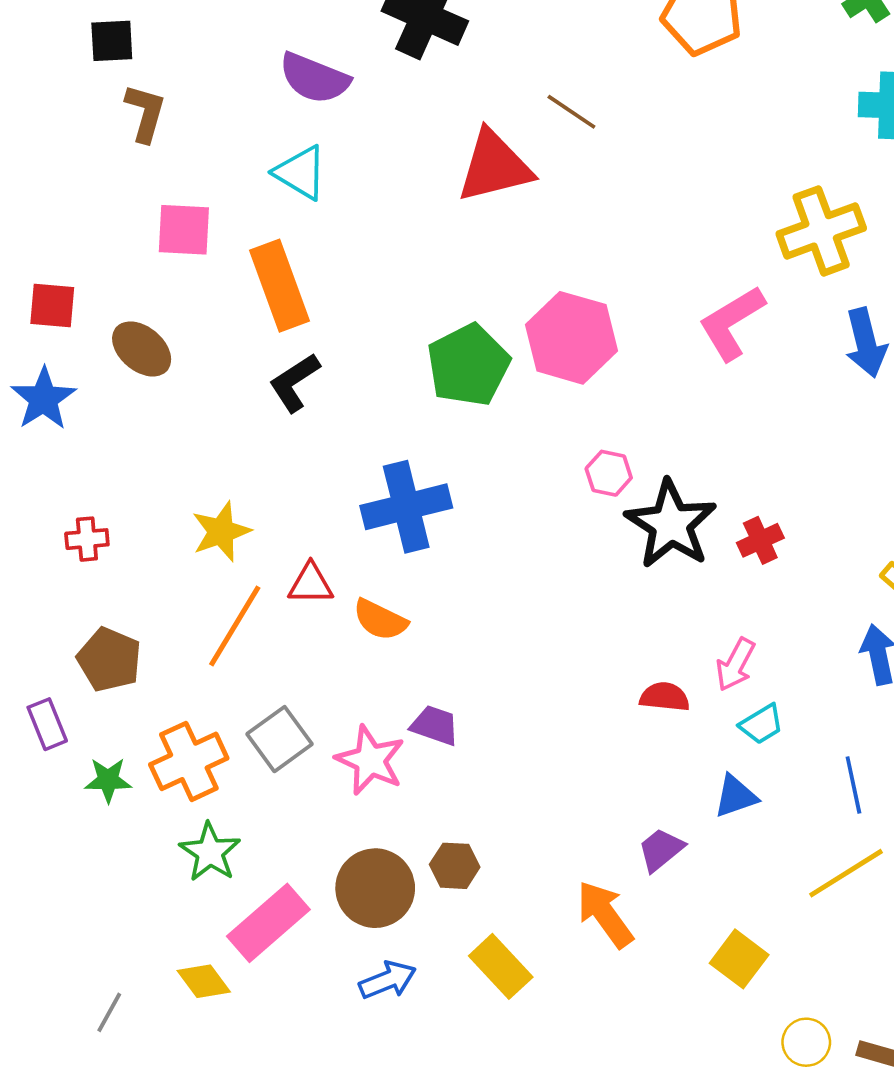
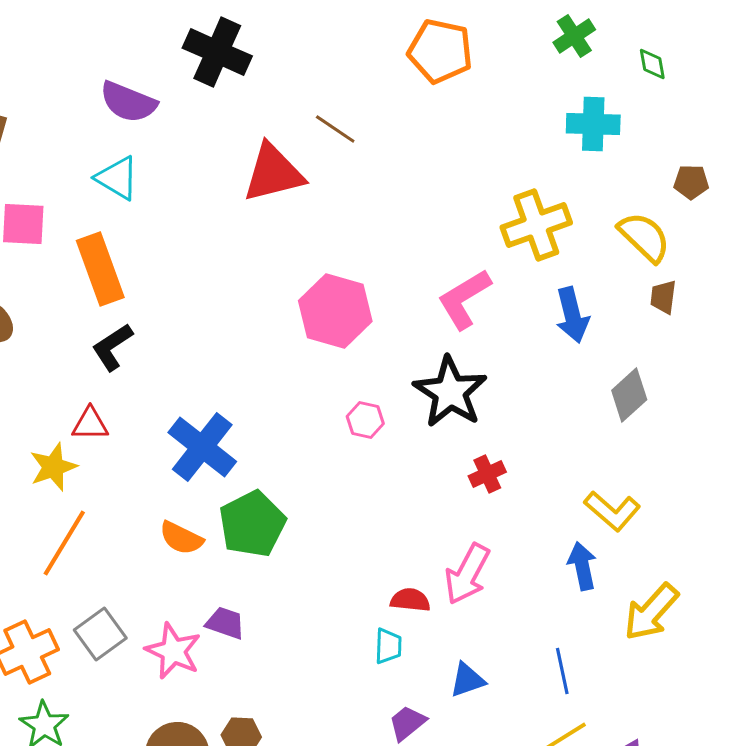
green pentagon: (468, 365) -> (252, 524), moved
blue cross: (406, 507) -> (202, 447), turned -38
black star: (671, 524) -> (450, 392), moved
red triangle: (311, 584) -> (90, 424), moved
pink arrow: (735, 665) -> (467, 574), size x1.4
cyan trapezoid: (762, 724) -> (388, 646), moved, turned -57

